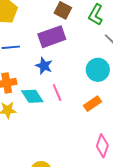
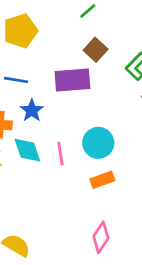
blue star: (44, 66) -> (32, 110), moved
cyan circle: (98, 70) -> (98, 143), moved

